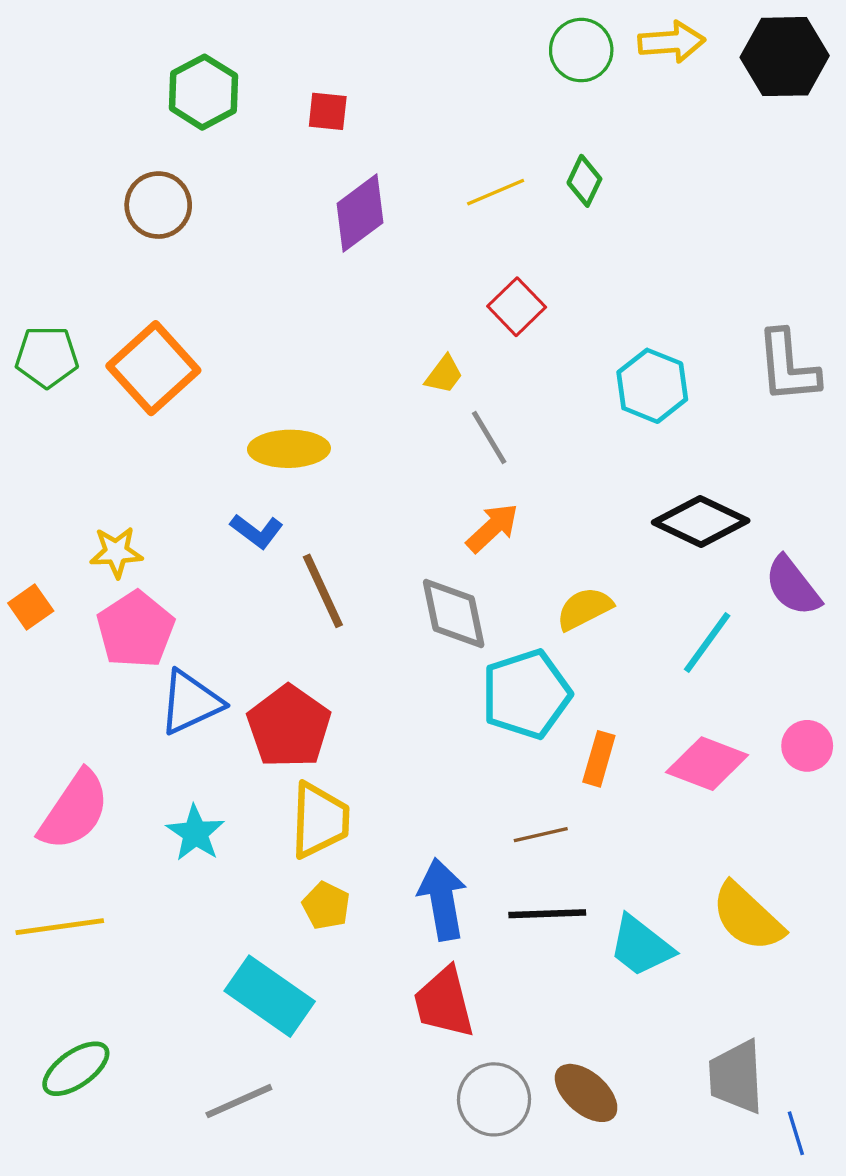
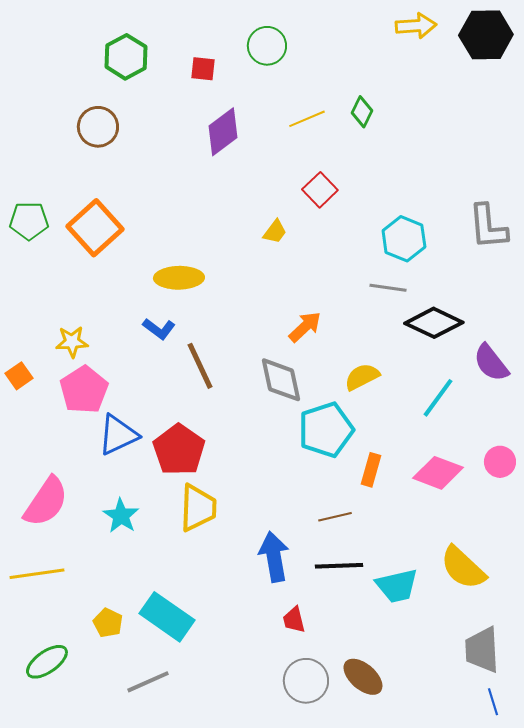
green circle: (581, 50) -> (267, 46), moved
gray line: (489, 438) -> (388, 288), moved, turned -51
yellow pentagon: (326, 906) -> (108, 623), moved
cyan trapezoid: (641, 946) -> (397, 586), turned -51
red trapezoid: (444, 1003) -> (294, 620), moved, size x0.6
gray trapezoid: (736, 1077) -> (482, 650), moved

